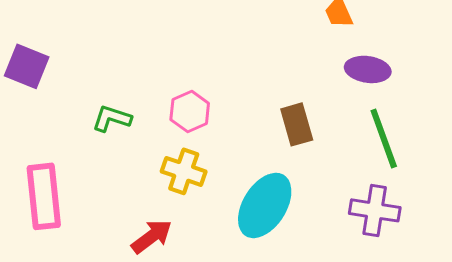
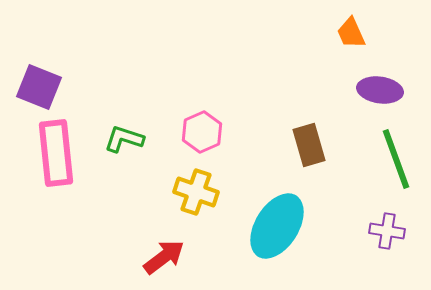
pink rectangle: (44, 196) -> (56, 153), moved
purple cross: (375, 210) -> (387, 231), size x0.7

